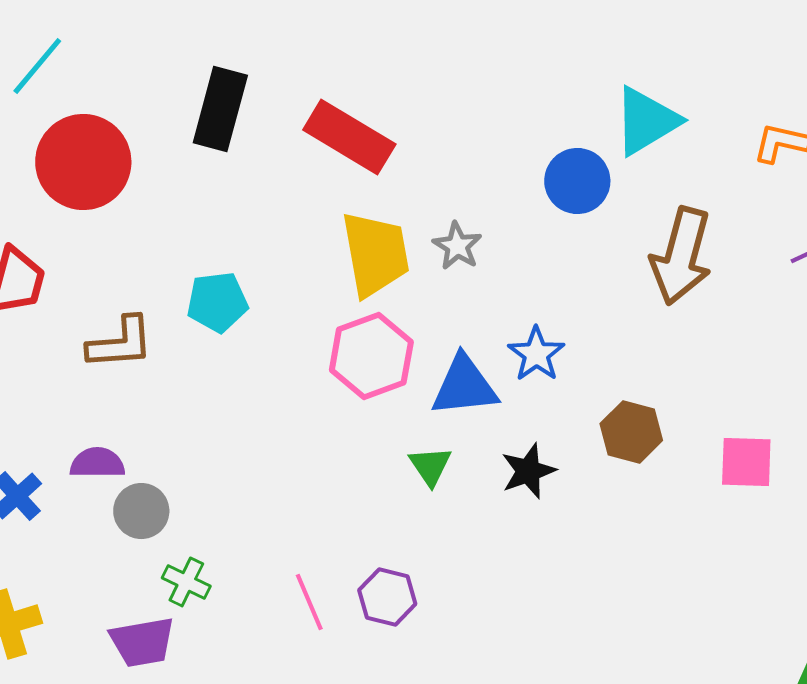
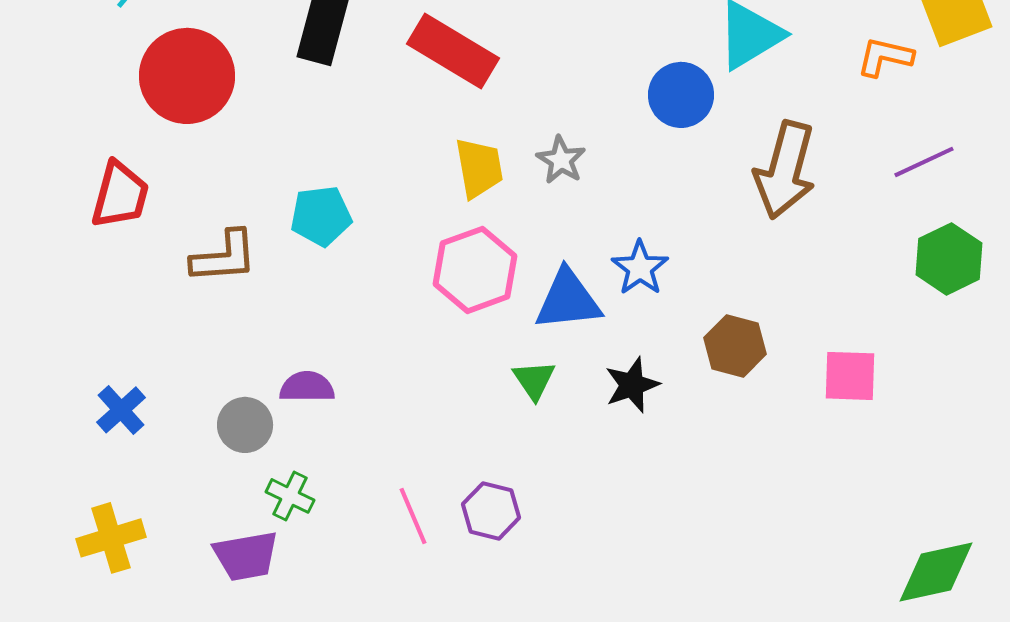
yellow trapezoid: (375, 254) -> (479, 168), size x0.7
purple semicircle: (97, 463) -> (307, 387), moved

